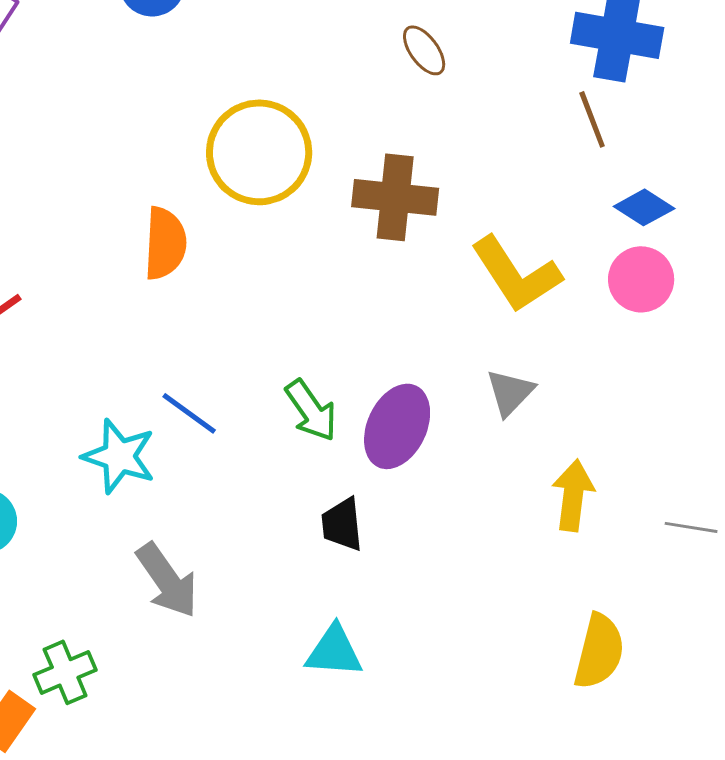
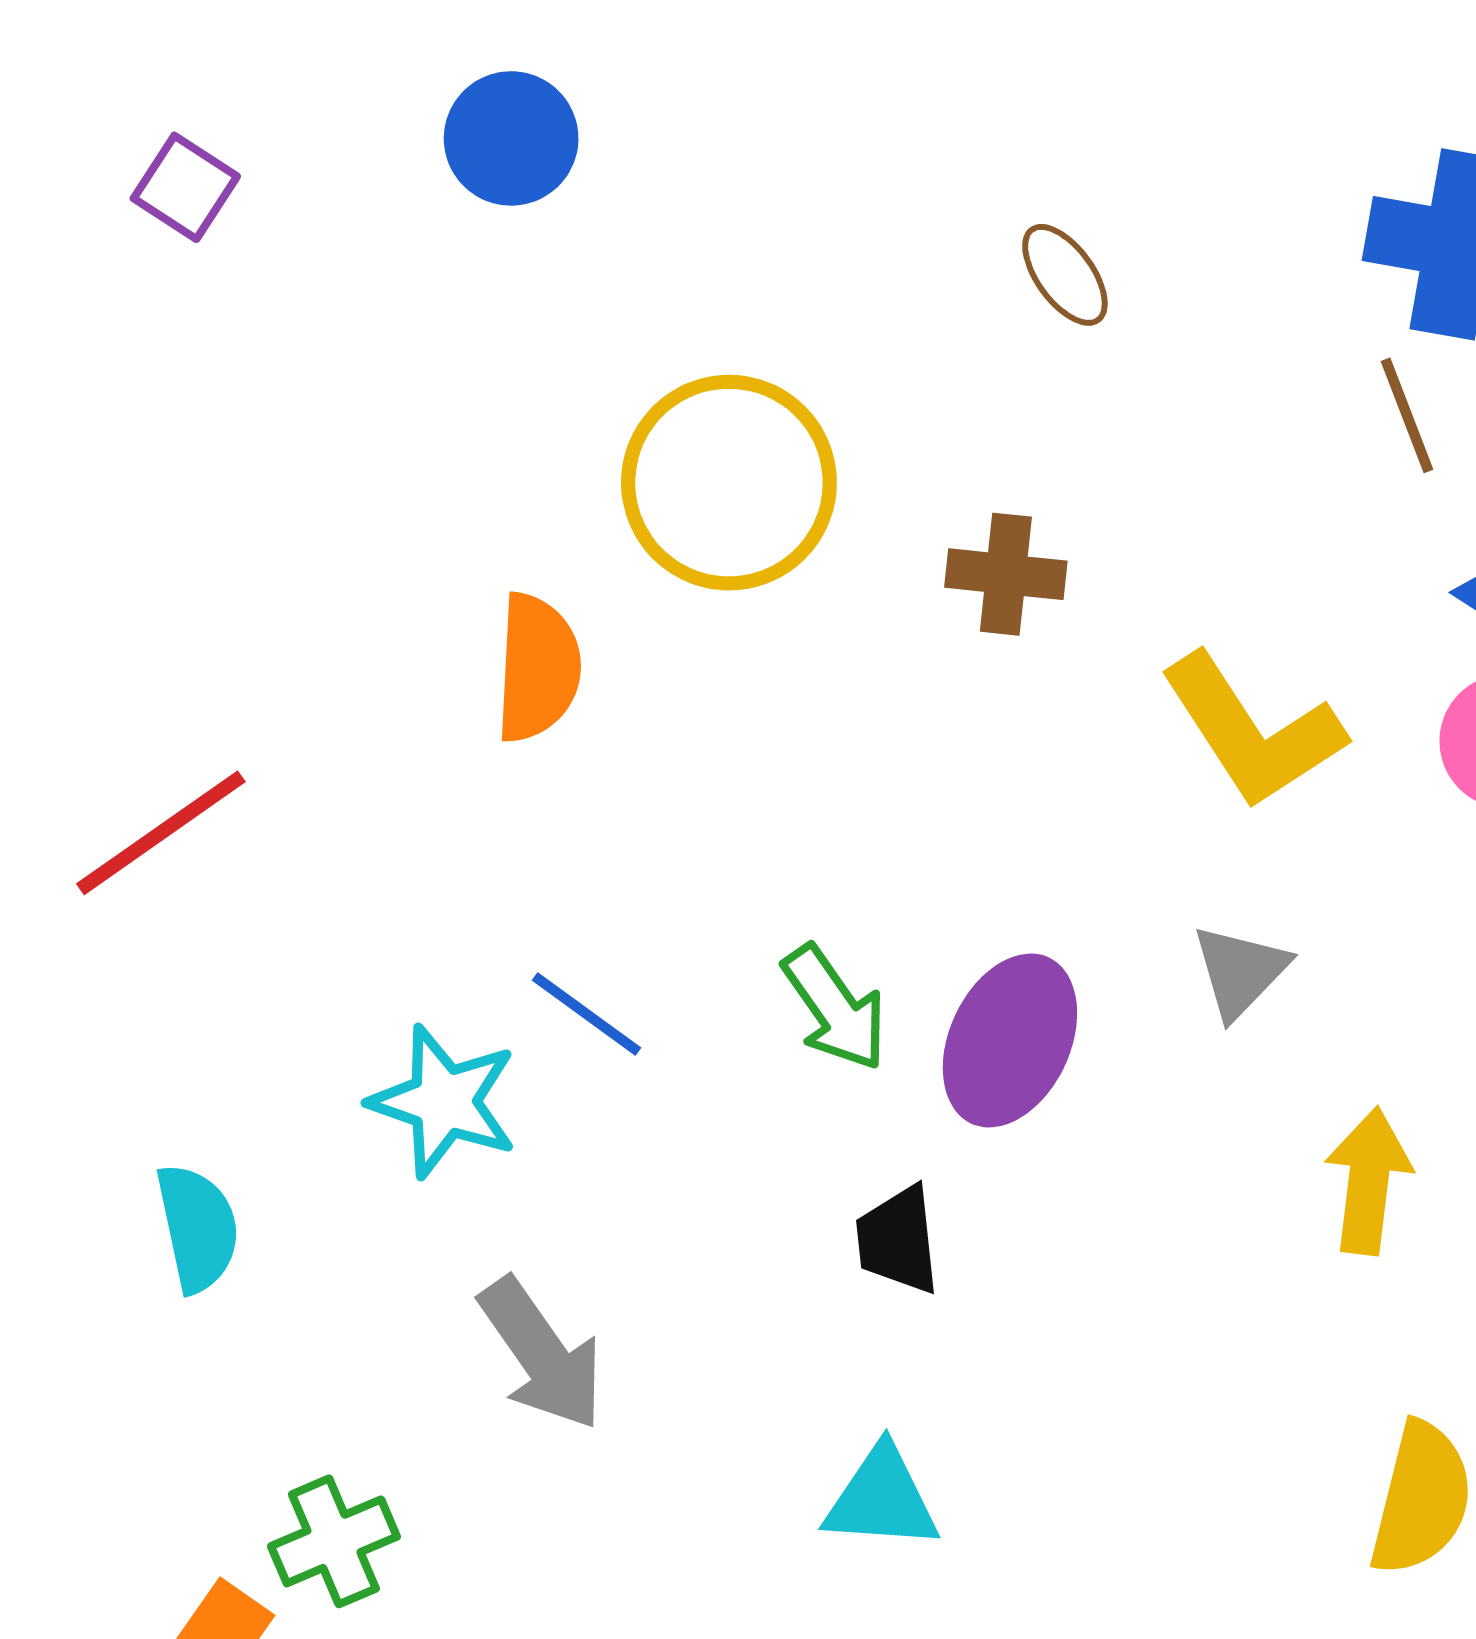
brown cross: (395, 197) -> (1006, 574), size x0.7

